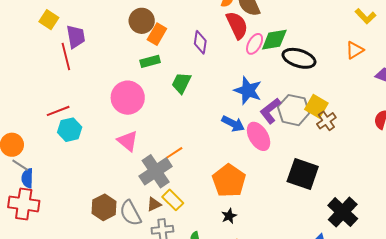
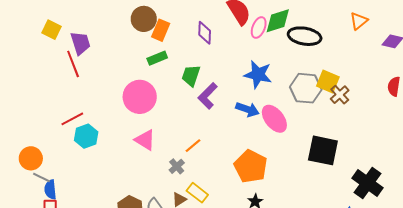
purple L-shape: (270, 111) -> (208, 96), moved
gray cross: (156, 171) -> (177, 166), size x0.5

